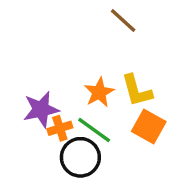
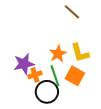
orange square: (149, 127) -> (75, 76), moved
green line: (94, 130) -> (55, 76), turned 35

